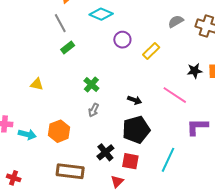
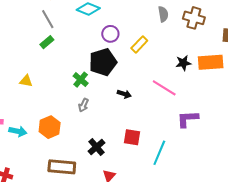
gray semicircle: (176, 21) -> (163, 14), turned 112
green rectangle: (68, 48) -> (47, 42), moved
black pentagon: (136, 130) -> (103, 62), moved
red square: (130, 161) -> (132, 137), moved

